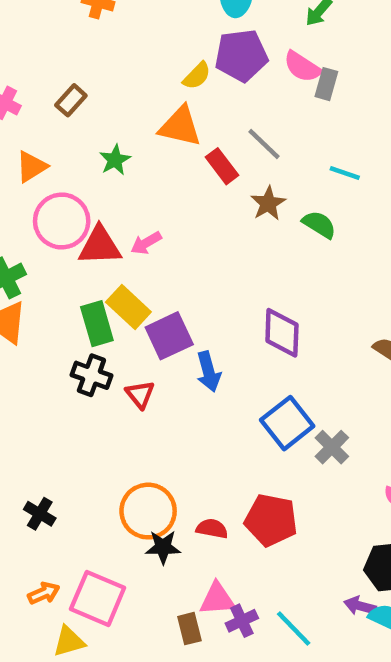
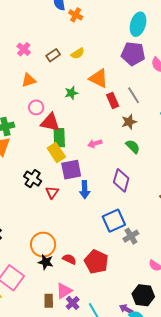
yellow semicircle: (197, 76) -> (78, 53), moved
green star: (115, 160) -> (71, 93), moved
pink circle: (62, 221) -> (36, 107), size x0.6
green semicircle: (319, 225) -> (133, 147), moved
pink arrow: (146, 243) -> (95, 144), moved
green rectangle: (97, 324) -> (59, 138), moved
pink triangle: (217, 599) -> (64, 291), turned -42
purple cross: (242, 621) -> (73, 303), turned -32

